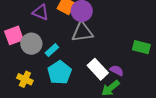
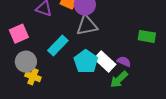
gray circle: (31, 44) -> (26, 62), moved
cyan rectangle: (52, 50) -> (58, 46), size x1.5
cyan pentagon: (59, 73) -> (86, 62), moved

